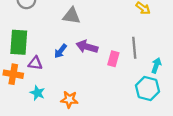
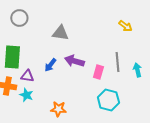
cyan arrow: (156, 65) -> (137, 70), moved, turned -32
cyan hexagon: (147, 88) -> (108, 100), moved
cyan star: (37, 93) -> (26, 95), moved

